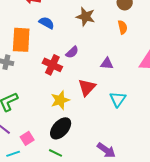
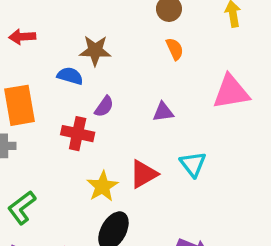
brown star: (86, 17) -> (95, 51), moved
blue semicircle: (47, 23) -> (70, 76), moved
red triangle: (87, 87) -> (143, 174), moved, turned 30

